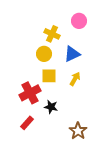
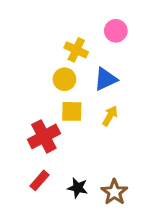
black star: (51, 107) -> (78, 188), moved

